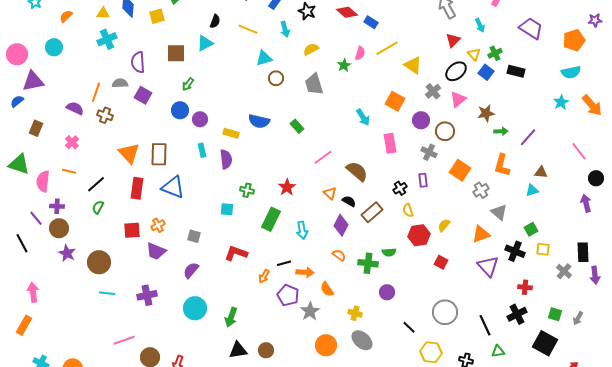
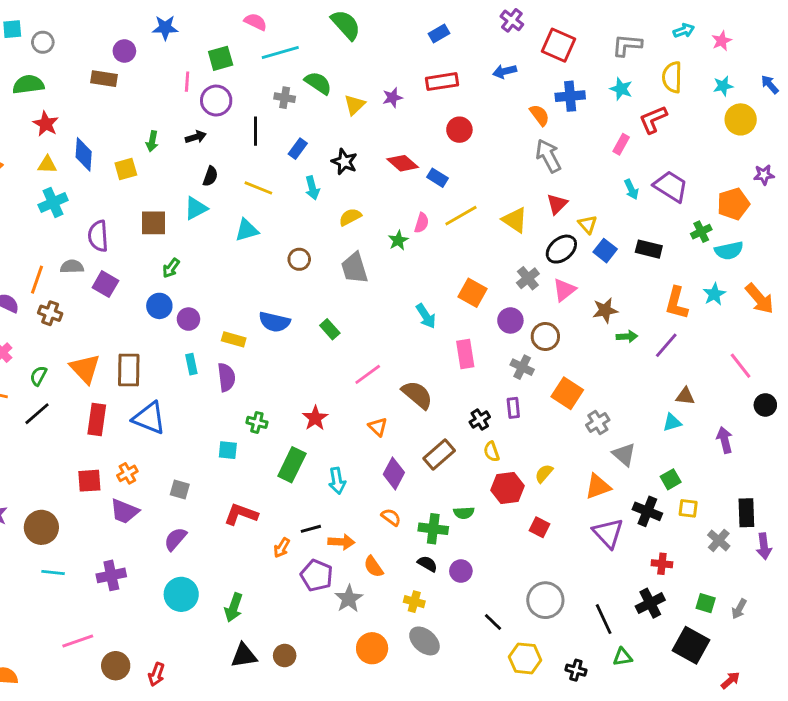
cyan arrow: (480, 25) -> (631, 189), moved
green cross: (495, 53) -> (701, 232), moved
cyan triangle: (264, 58) -> (247, 230), moved
yellow triangle: (413, 65) -> (515, 220), moved
orange L-shape: (502, 165) -> (676, 303), moved
black semicircle: (349, 201) -> (427, 564), moved
purple arrow: (586, 203) -> (725, 440), moved
green semicircle: (98, 207) -> (38, 376), moved

